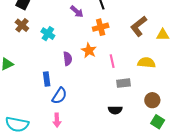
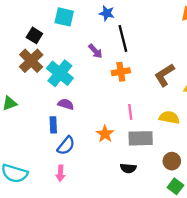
brown cross: (22, 25) -> (31, 61), size x1.5
cyan cross: (48, 34) -> (60, 73), size x1.6
orange star: (89, 50) -> (105, 134), moved
purple semicircle: (68, 59) -> (66, 104), moved, turned -72
gray rectangle: (123, 83) -> (141, 138), size x1.5

